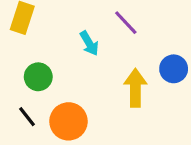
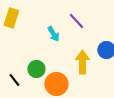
green circle: (38, 77) -> (36, 69), moved
orange circle: (68, 121) -> (56, 84), moved

